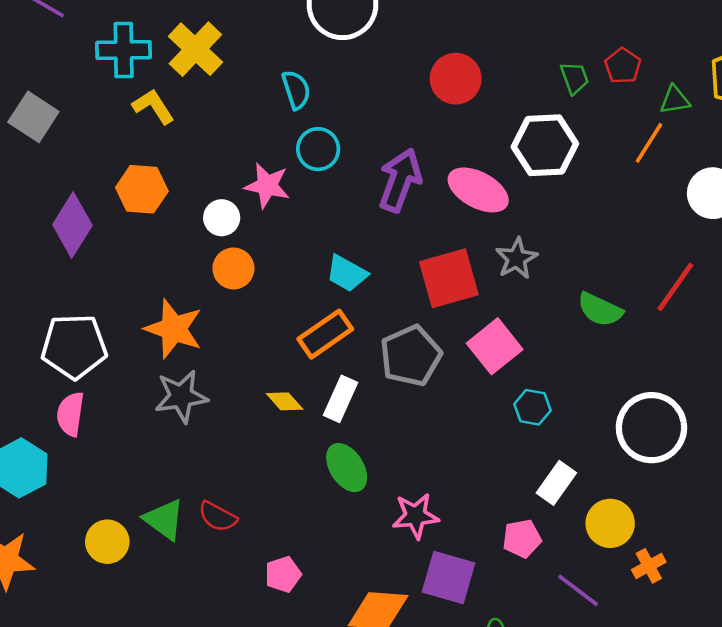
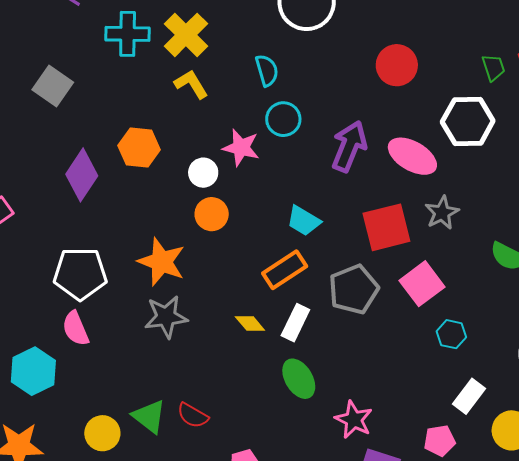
yellow L-shape: (153, 106) -> (191, 84), moved
pink semicircle: (70, 414) -> (76, 329), turned -33
pink star: (416, 516) -> (354, 420), turned 30

